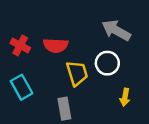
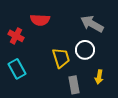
red semicircle: (56, 45) -> (40, 20), moved
gray rectangle: (64, 109) -> (74, 85), moved

